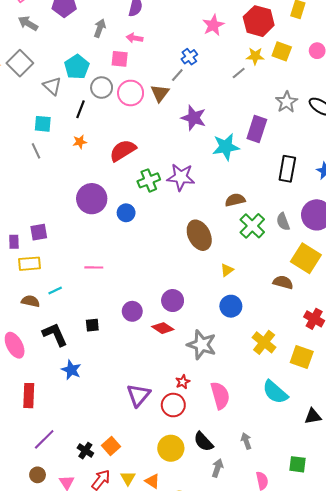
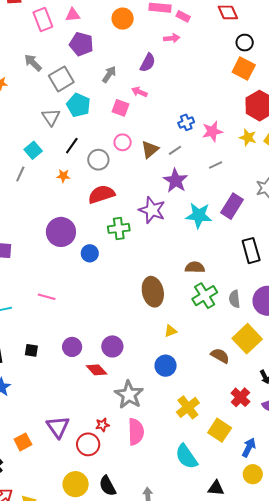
gray arrow: (28, 23) -> (33, 63), moved
pink star: (213, 25) -> (212, 131), moved
gray square: (20, 63) -> (61, 79), moved
cyan pentagon: (77, 67) -> (78, 105), turned -30
gray line: (239, 73) -> (216, 165), moved
gray line: (177, 75) -> (175, 150), moved
gray circle: (102, 88) -> (98, 160), moved
pink circle: (131, 93) -> (123, 142), size x0.7
cyan square: (43, 124) -> (33, 150), turned 30
gray line: (36, 151) -> (20, 174), turned 35
black rectangle: (287, 169) -> (251, 251), turned -40
purple star: (181, 177) -> (152, 210), moved
purple triangle: (138, 395) -> (58, 427), turned -30
pink semicircle: (220, 395) -> (136, 432), moved
orange square: (111, 446) -> (23, 442), moved

